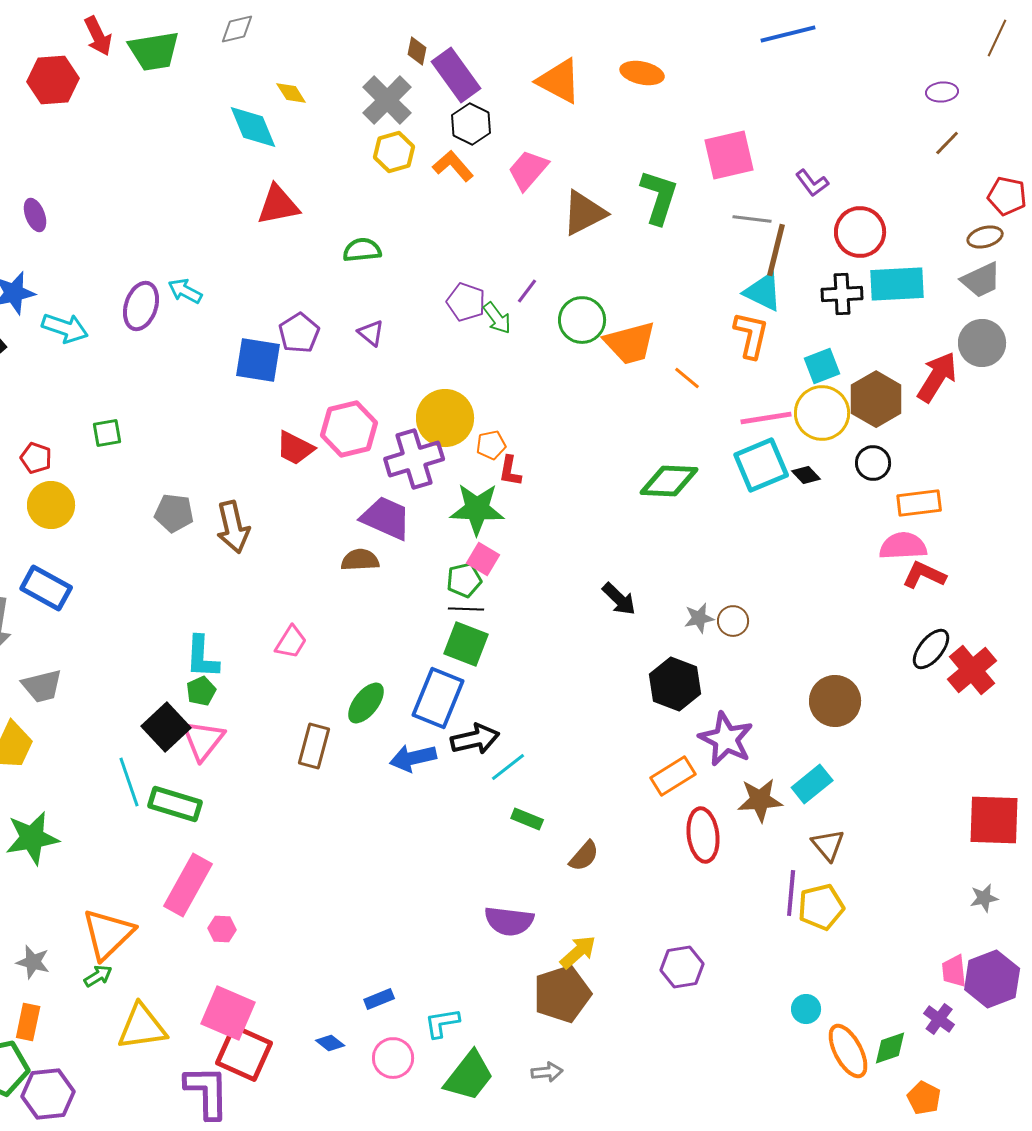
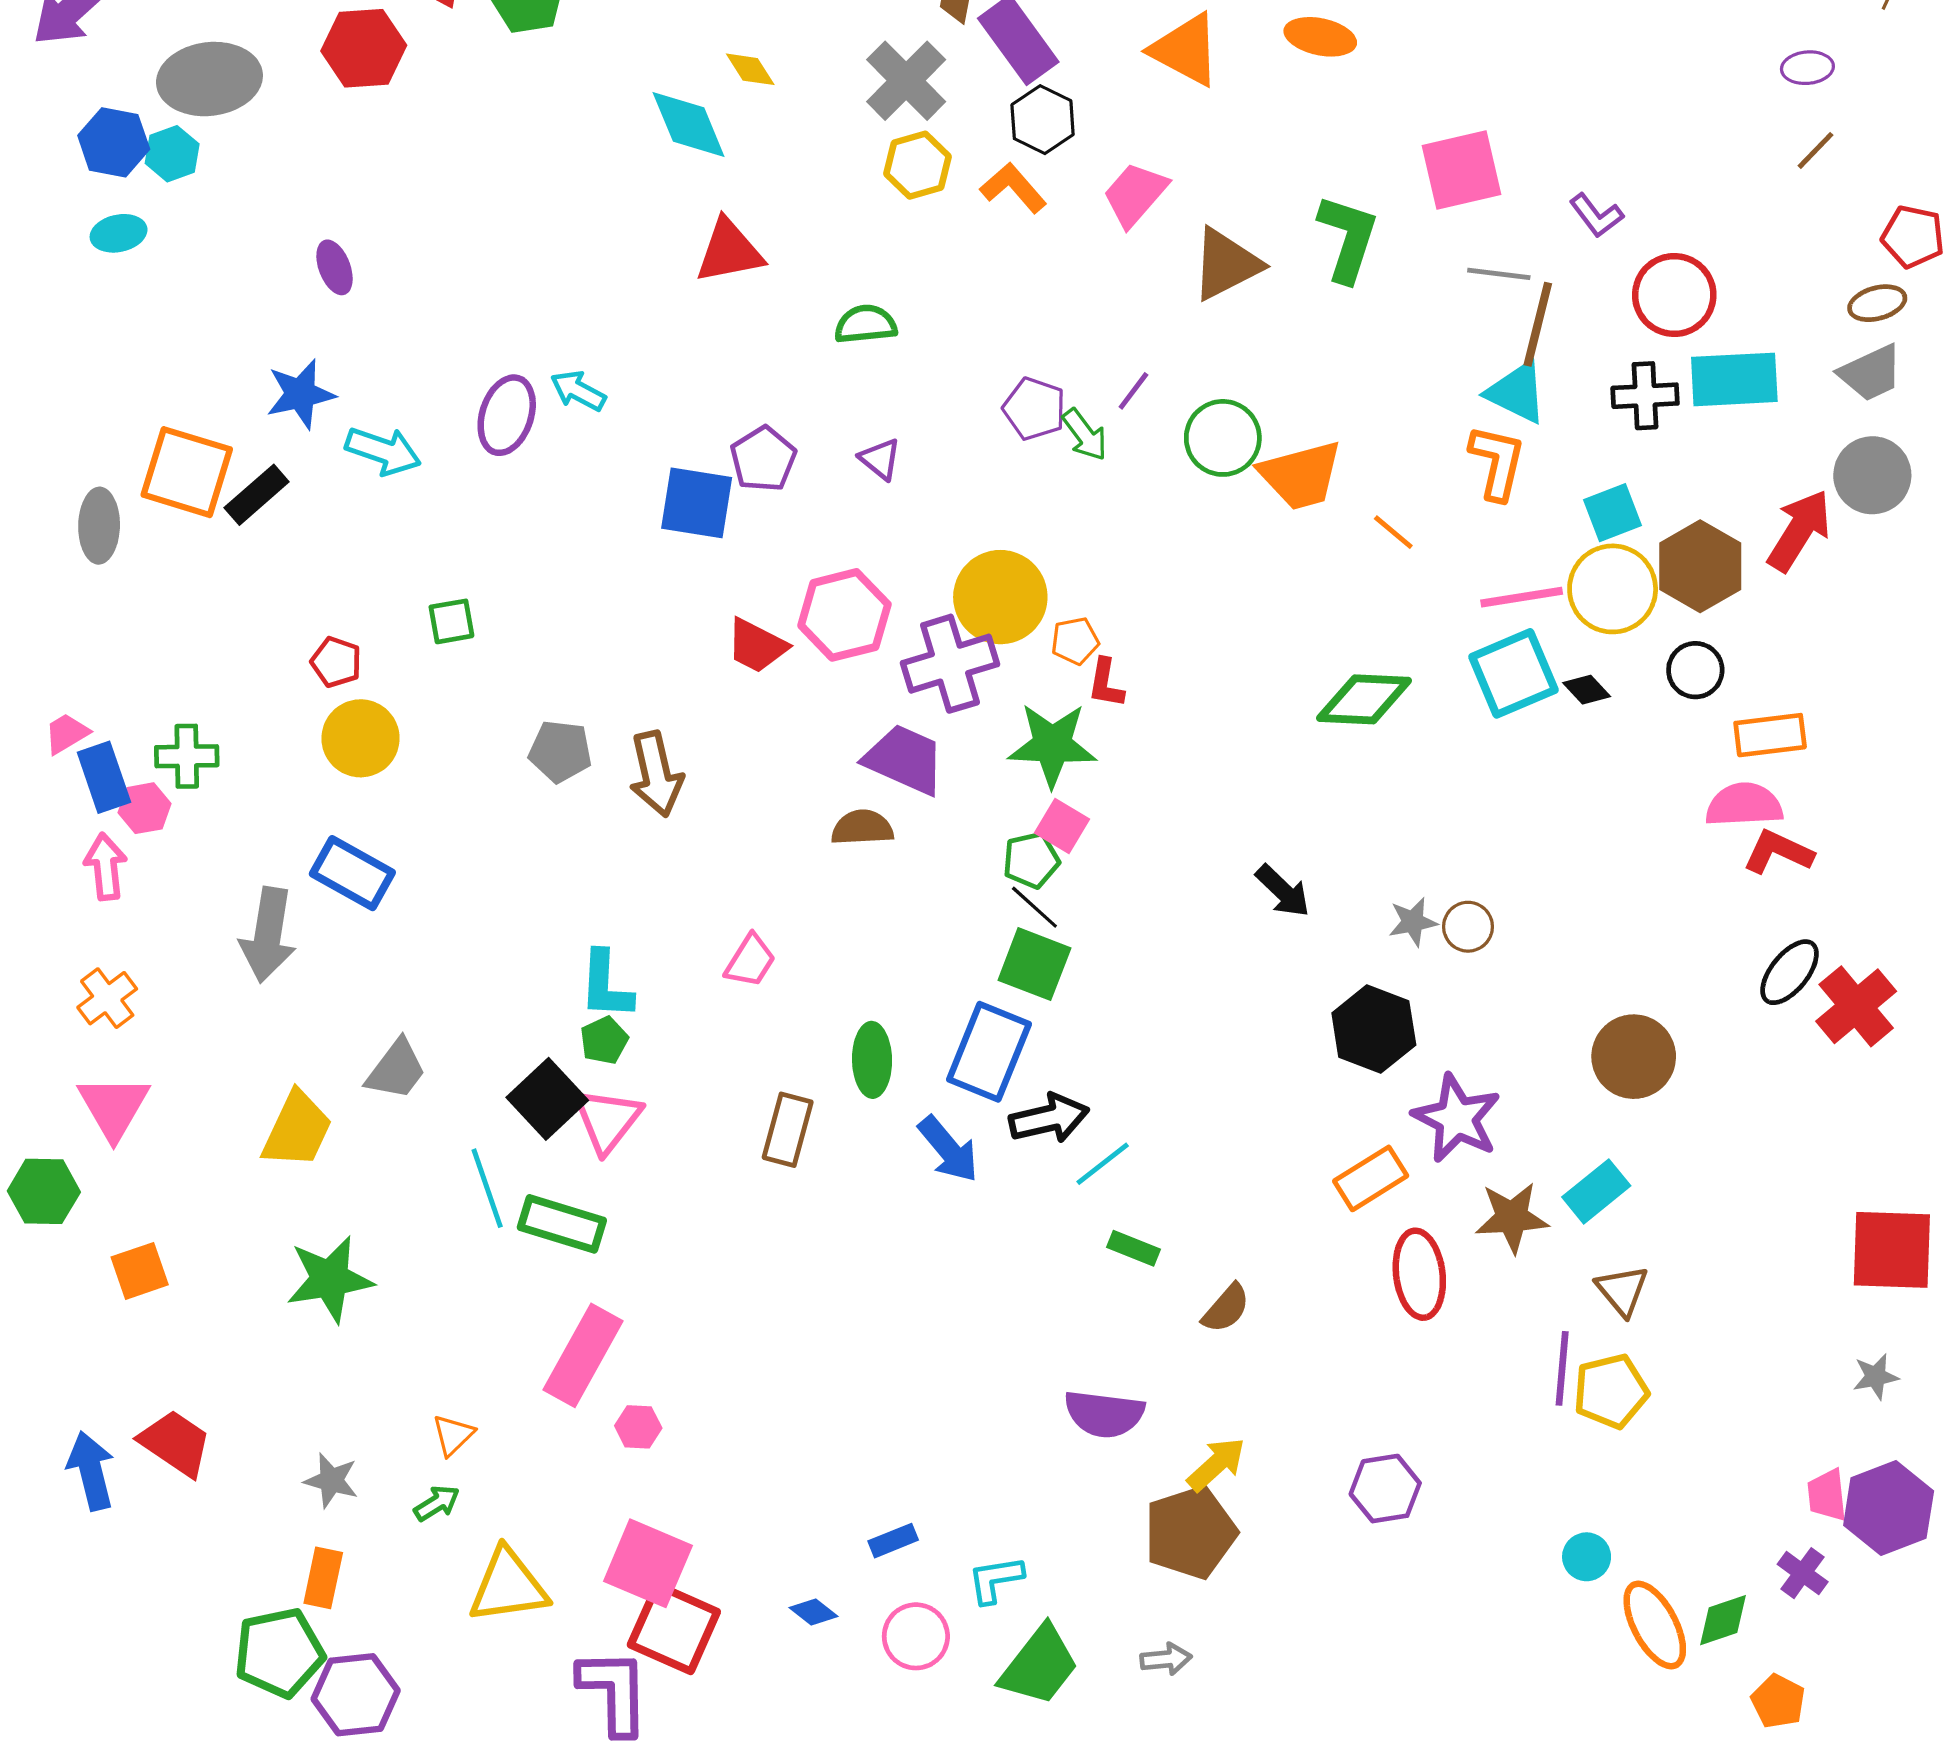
black line: (466, 609) -> (1034, 907), turned 40
gray trapezoid: (42, 686) -> (396, 1070), moved, turned -39
green ellipse: (366, 703) -> (872, 1060), turned -39
blue arrow: (413, 758) -> (948, 1149), turned -117
orange triangle: (108, 934) -> (453, 1435), size x0.5

